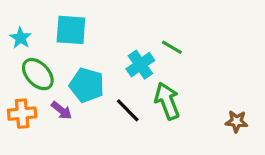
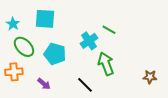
purple arrow: (61, 110) -> (44, 84), moved
black line: (128, 110) -> (85, 85), moved

